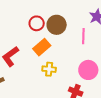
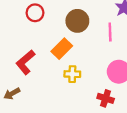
red circle: (37, 23) -> (35, 13), moved

